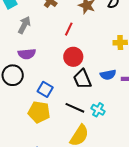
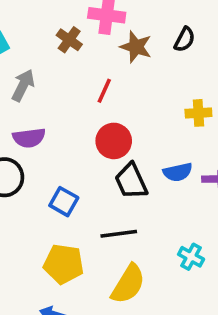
black line: (75, 108) -> (119, 234), turned -30
cyan cross: (98, 110) -> (191, 257), moved
yellow pentagon: (39, 112) -> (64, 264), moved

